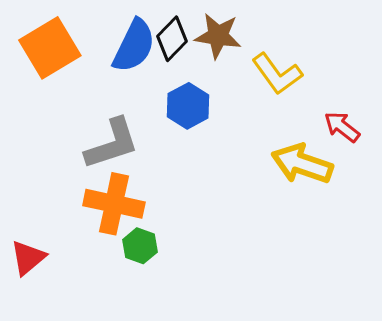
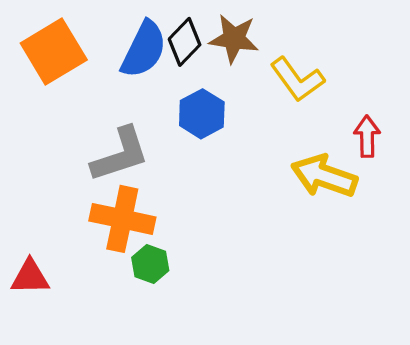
red arrow: (342, 127) -> (367, 136), turned 51
red triangle: (28, 258) -> (30, 277), turned 39

